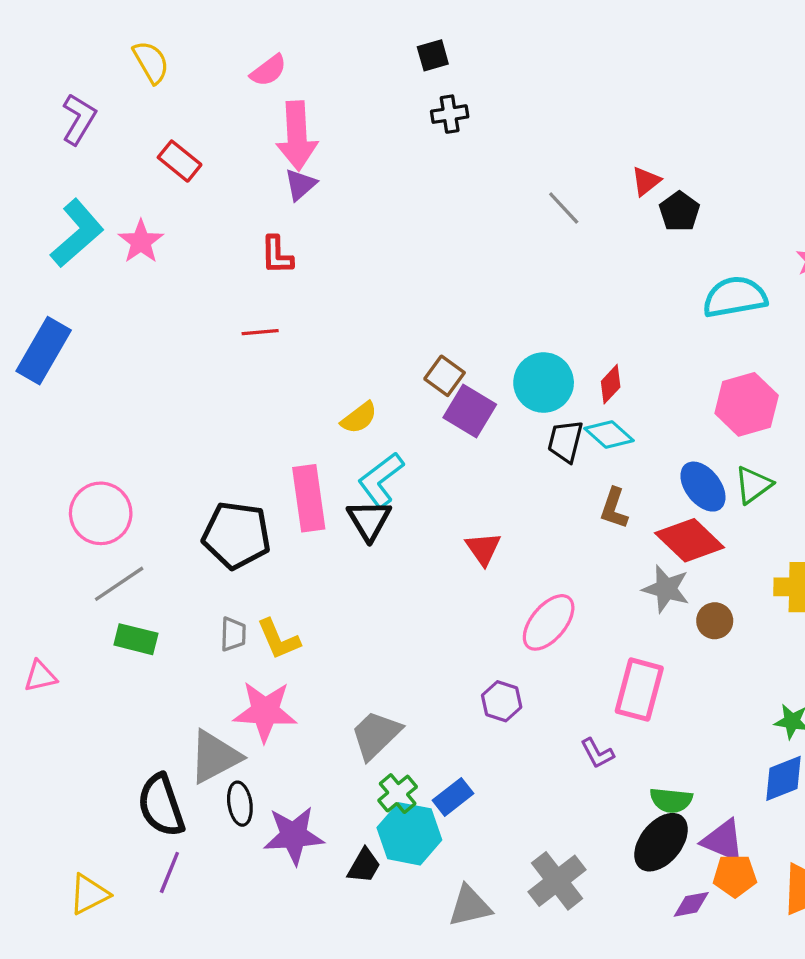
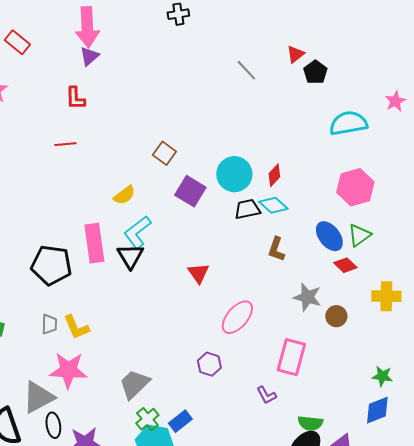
brown square: (445, 376) -> (164, 153), moved
black trapezoid: (565, 441) -> (247, 209), turned 64
red diamond: (690, 540) -> (345, 265), moved, size x0.6

